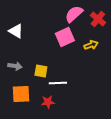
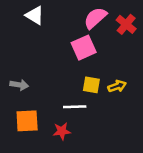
white triangle: (16, 31) -> (35, 15), moved
yellow arrow: (91, 45) -> (117, 86), moved
yellow square: (41, 71) -> (91, 85), moved

